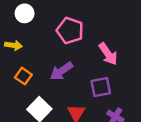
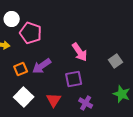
pink pentagon: (70, 31) -> (31, 33), moved
orange square: (23, 76) -> (21, 69), moved, turned 32

